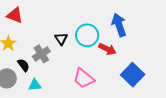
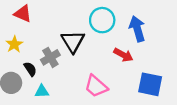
cyan circle: (87, 35) -> (102, 20), moved
black triangle: (61, 39) -> (73, 41), size x1.6
blue square: (133, 75) -> (150, 84), turned -35

